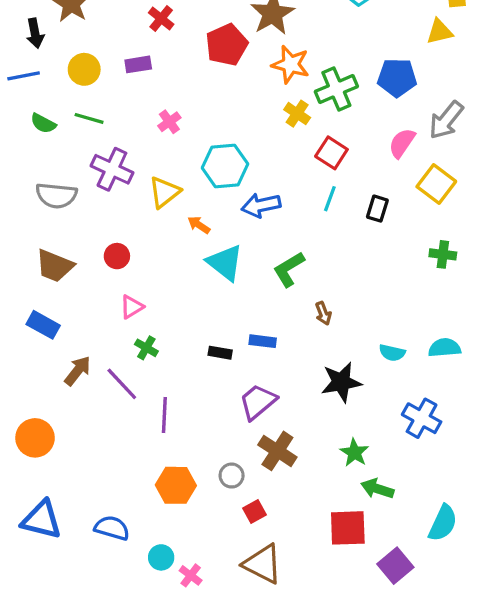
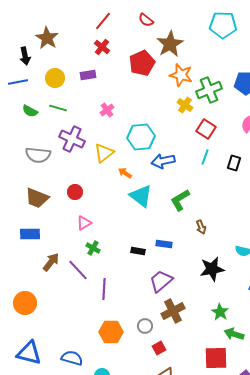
blue rectangle: (43, 325) -> (30, 234), turned -30
brown cross: (277, 451) -> (173, 311), turned 30

